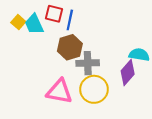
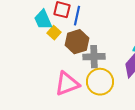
yellow square: (18, 22) -> (54, 33), moved
pink triangle: (59, 91) -> (67, 84), turned -32

